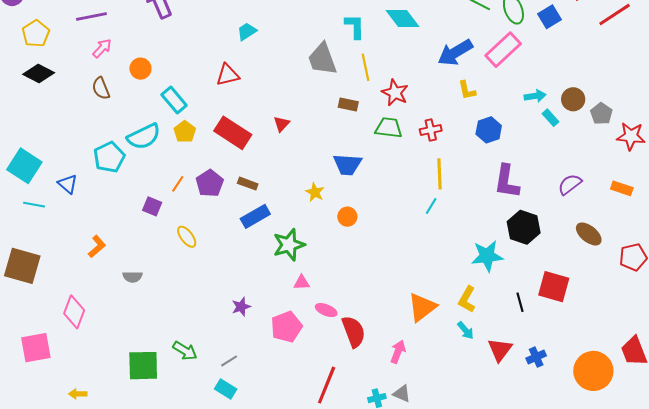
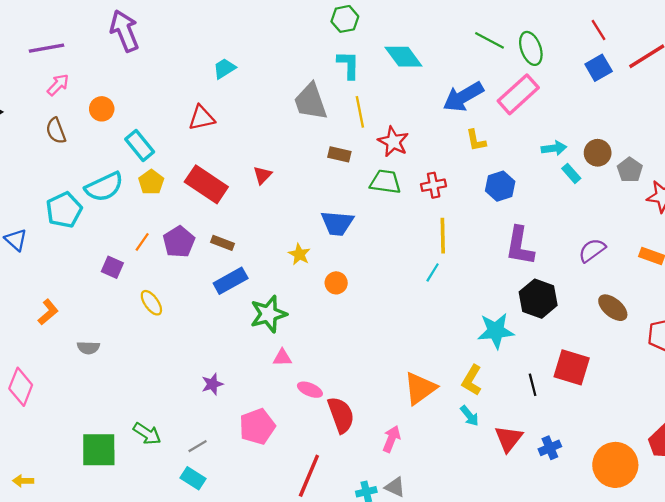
blue square: (550, 17) -> (599, 68), moved
pink pentagon: (286, 327) -> (257, 427), moved

